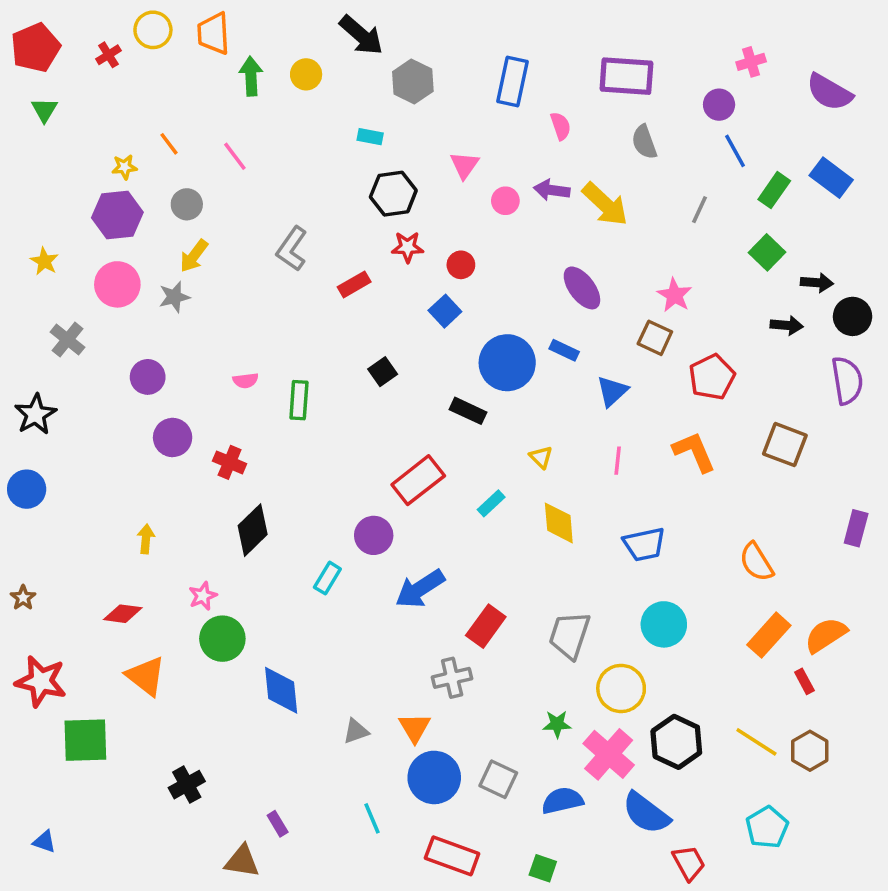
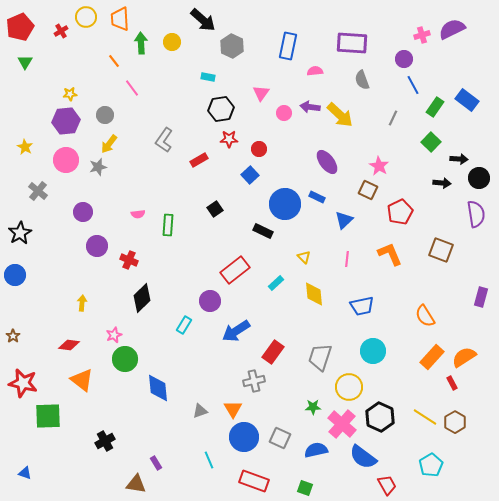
purple semicircle: (829, 92) -> (452, 29), moved, turned 124
pink semicircle: (561, 126) -> (315, 71), turned -77
orange line: (169, 144) -> (114, 61), moved

